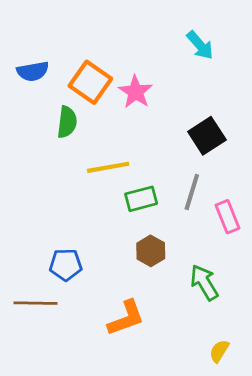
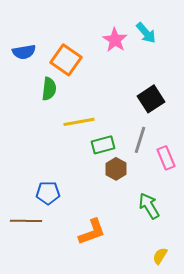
pink star: (136, 92) -> (115, 40), moved
brown hexagon: (151, 251) -> (116, 169), moved

